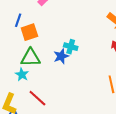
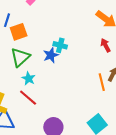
green triangle: (31, 58) -> (20, 57), turned -40
cyan star: (22, 74) -> (29, 78), moved

